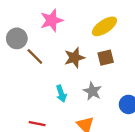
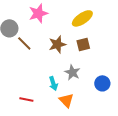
cyan arrow: (61, 94) -> (53, 83), moved

